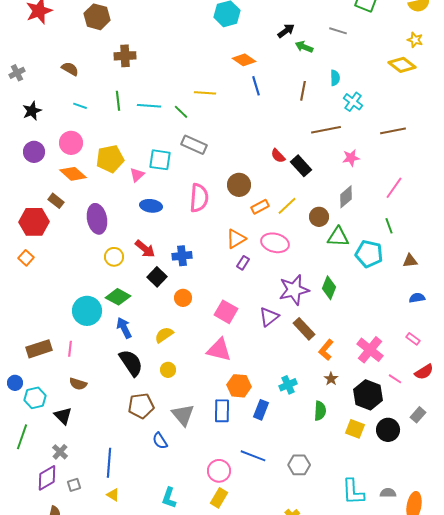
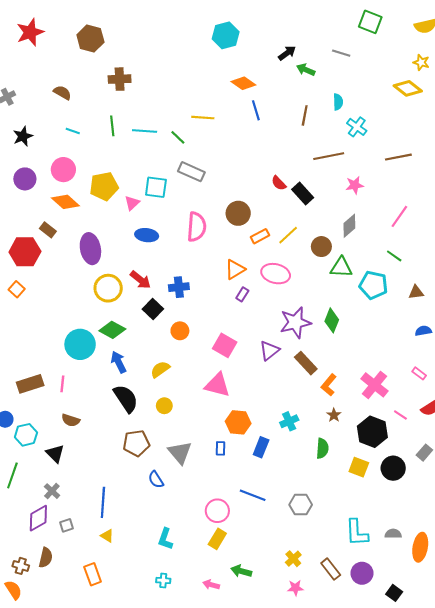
green line: (389, 226) -> (394, 256), turned -35
yellow circle: (114, 257) -> (108, 288), size x1.4
blue rectangle: (222, 411) -> (220, 448), size x0.6

